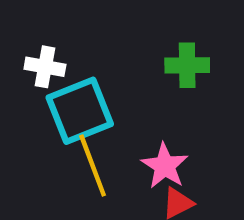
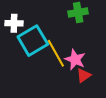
yellow line: (93, 165) -> (56, 53), moved

